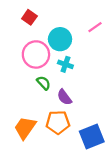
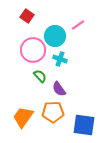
pink line: (95, 27) -> (78, 25), moved
blue square: (92, 137) -> (84, 125), turned 30

